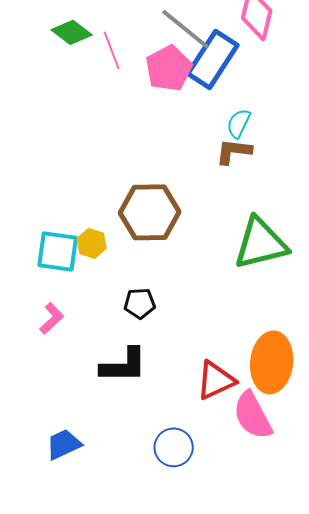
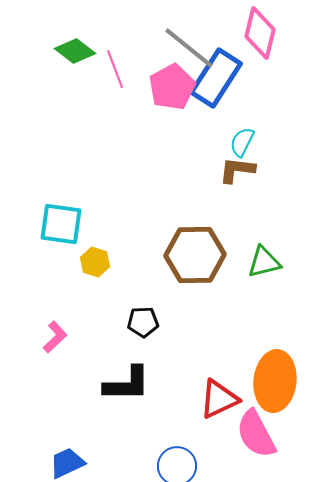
brown hexagon: (150, 212) -> (195, 255), moved
green triangle: (261, 243) -> (264, 262), size x0.6
cyan square: (58, 251) -> (61, 224), moved

